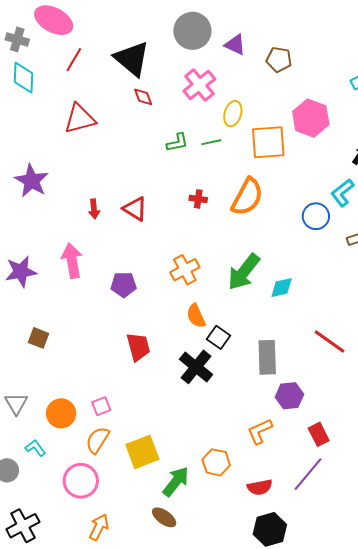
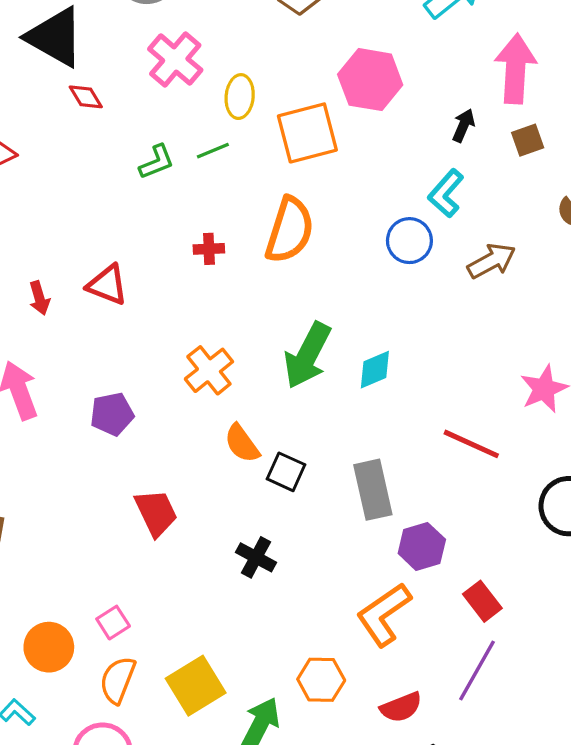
black cross: (196, 367) -> (256, 557), moved, size x0.7
orange L-shape: (260, 431) -> (384, 614), size x1.4

